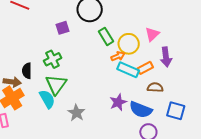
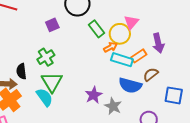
pink triangle: (152, 34) -> (131, 22), moved
brown semicircle: (155, 87) -> (151, 74), turned -35
purple star: (118, 102) -> (94, 95), moved
blue semicircle: (141, 110) -> (130, 85), moved
gray star: (76, 113) -> (113, 106), moved

